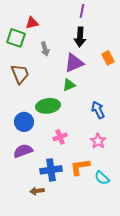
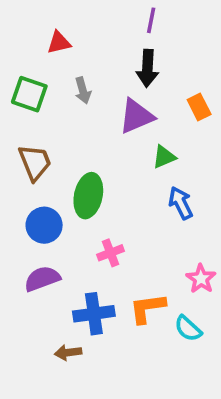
green square: (16, 38) -> (29, 94), moved
brown trapezoid: (20, 74) -> (35, 162), moved
green triangle: (69, 85) -> (164, 157), moved
green ellipse: (48, 106) -> (88, 196), turned -70
pink star: (98, 141) -> (201, 279), moved

